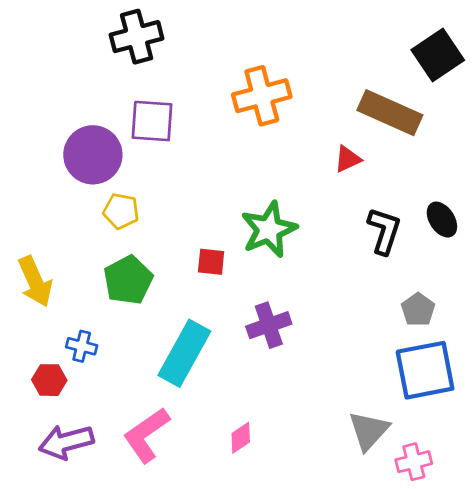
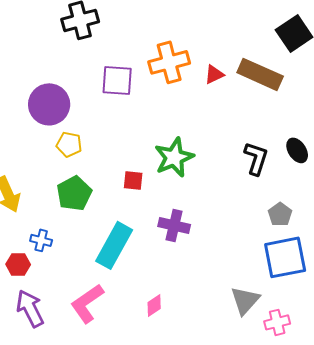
purple square: (152, 121) -> (117, 80), moved
red triangle: (348, 159) -> (214, 74), moved
purple cross: (269, 325) -> (174, 225), turned 32
purple arrow: (66, 442) -> (30, 308), turned 78

